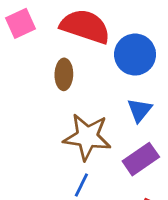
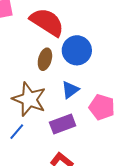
brown ellipse: (64, 74) -> (45, 59), moved

